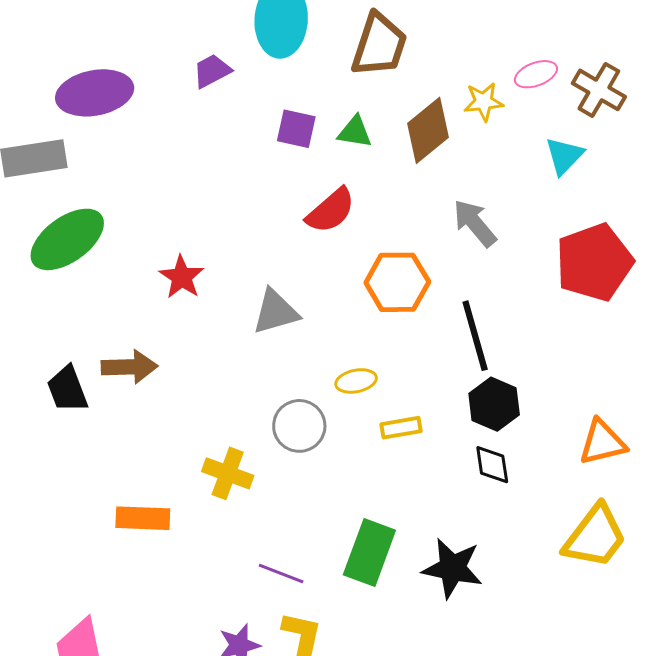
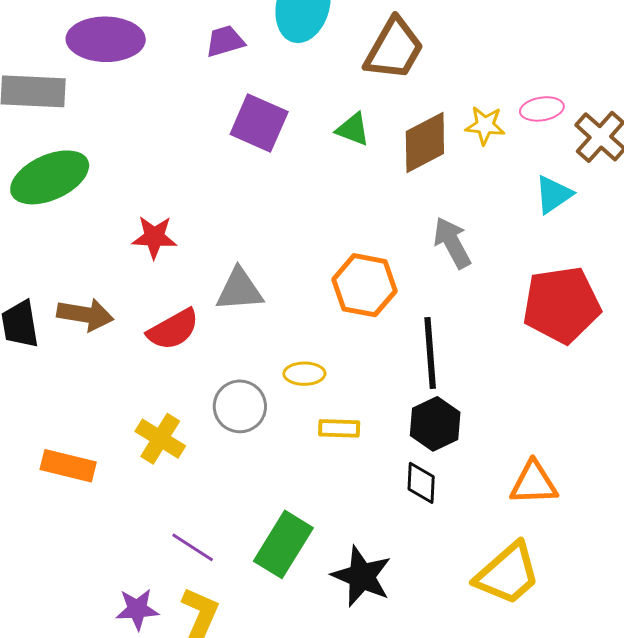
purple square: (296, 129) -> (259, 123), moved, size x1.4
red semicircle: (331, 211) -> (173, 329), moved
red star: (182, 277) -> (154, 237), turned 30

